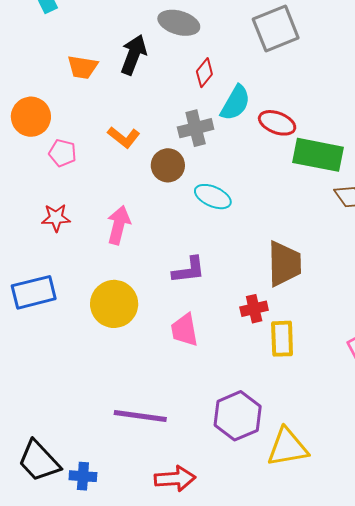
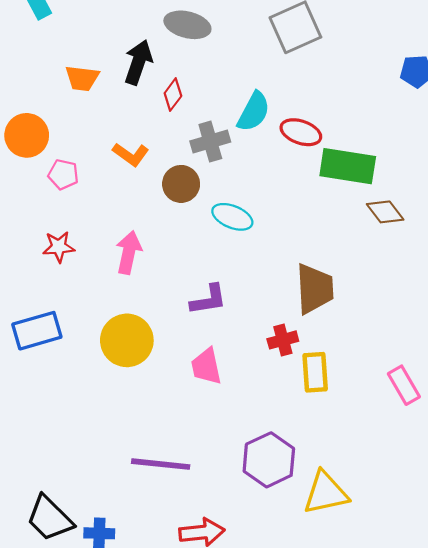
red diamond: (204, 73) -> (173, 95), moved

